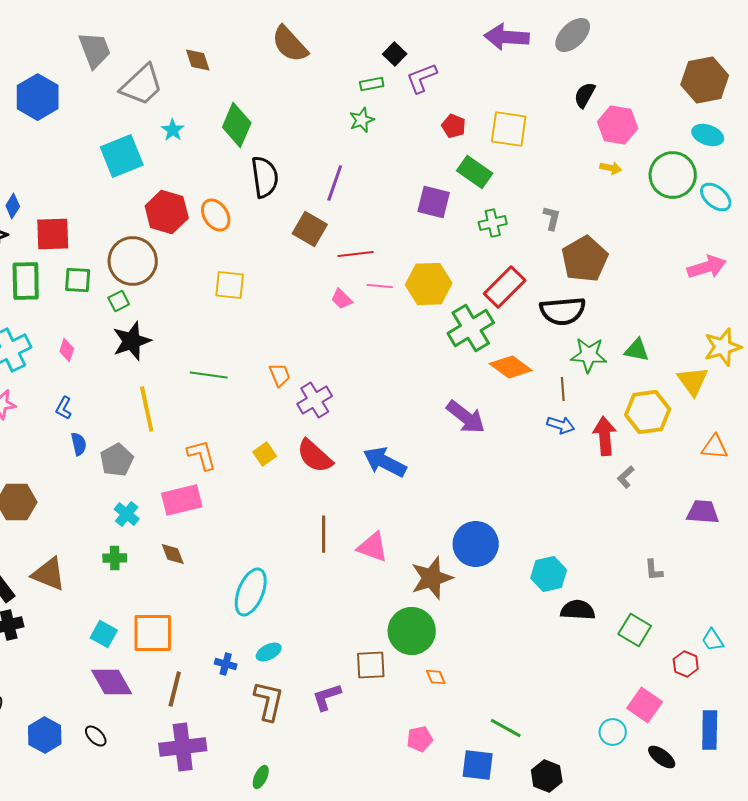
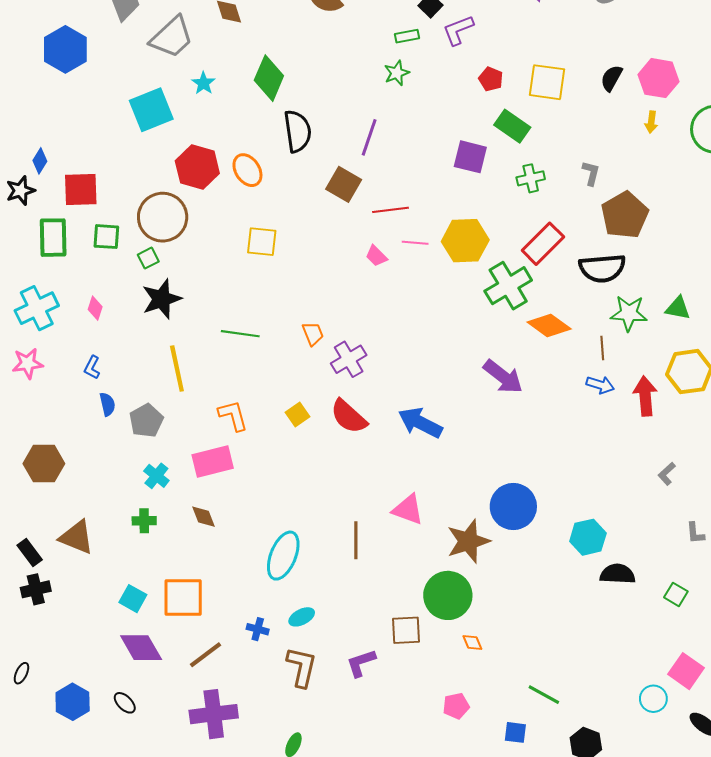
black semicircle: (585, 95) -> (611, 78), moved
yellow arrow: (611, 168) -> (651, 122), turned 85
gray L-shape: (626, 477) -> (667, 474), moved
brown line: (324, 534) -> (356, 540), moved
green square: (635, 630) -> (676, 594), size x0.7
brown line: (175, 689) -> (206, 655), turned 39
blue square: (478, 765) -> (515, 732), size x0.7

